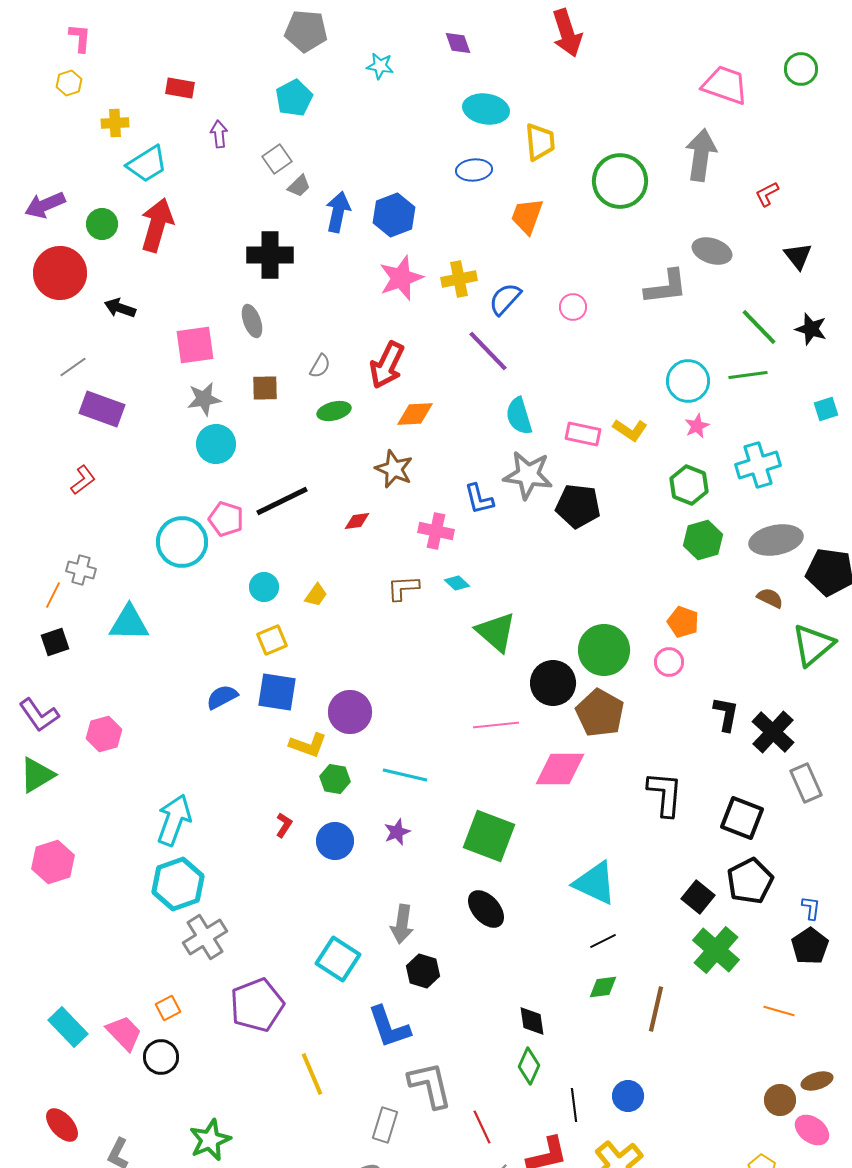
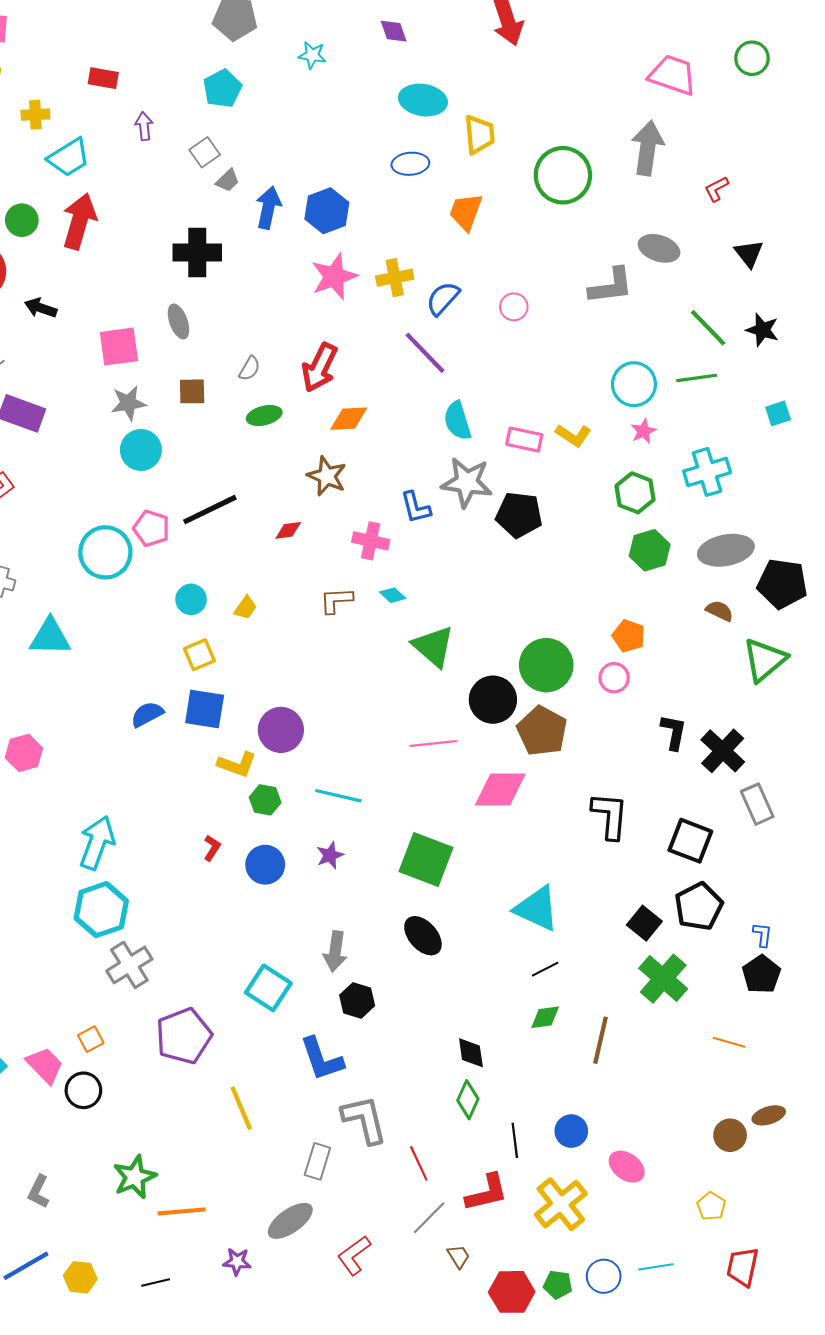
pink ellipse: (812, 1130) -> (627, 1167), moved

